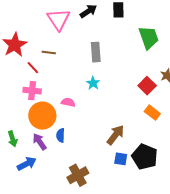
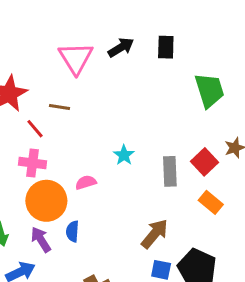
gray rectangle: (96, 52) -> (170, 171), moved
pink semicircle: (68, 102) -> (86, 182), turned -32

